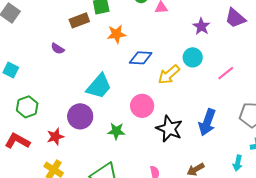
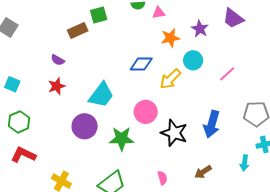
orange star: (116, 34) -> (170, 38), moved
green hexagon: (27, 107) -> (19, 122), moved
green star: (116, 131) -> (121, 139), size x1.4
red star: (55, 137) -> (57, 86), moved

